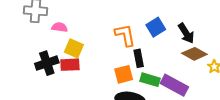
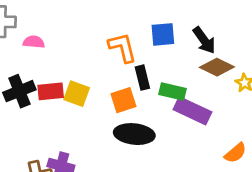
blue square: (156, 27) -> (163, 34), turned 30
yellow square: (74, 48) -> (77, 94), moved
green rectangle: (150, 80) -> (172, 92), moved

